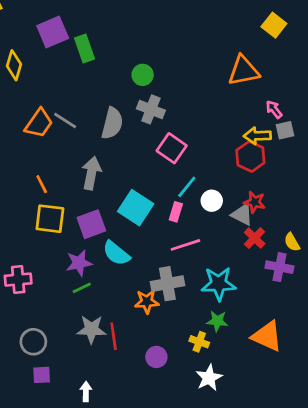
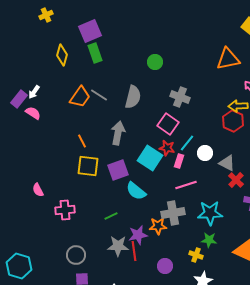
green rectangle: (85, 49) -> (95, 53), moved
gray cross: (151, 109) -> (180, 97), moved
pink square: (172, 148) -> (168, 124), moved
red star: (255, 202) -> (167, 148), moved
purple star: (79, 263) -> (138, 235), moved

